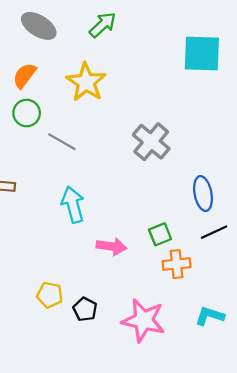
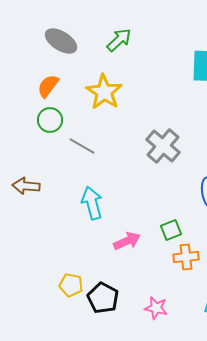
pink arrow: (111, 246) -> (127, 241), turned -32
black pentagon: (85, 309) -> (103, 298), size x1.4
pink star: (143, 320) -> (156, 308), size x0.6

